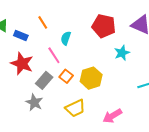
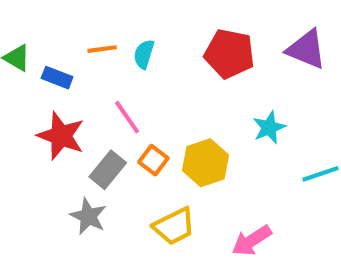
orange line: (43, 22) -> (102, 49), turned -64
cyan semicircle: (66, 38) -> (144, 54), moved
cyan star: (122, 53) -> (269, 128), moved

